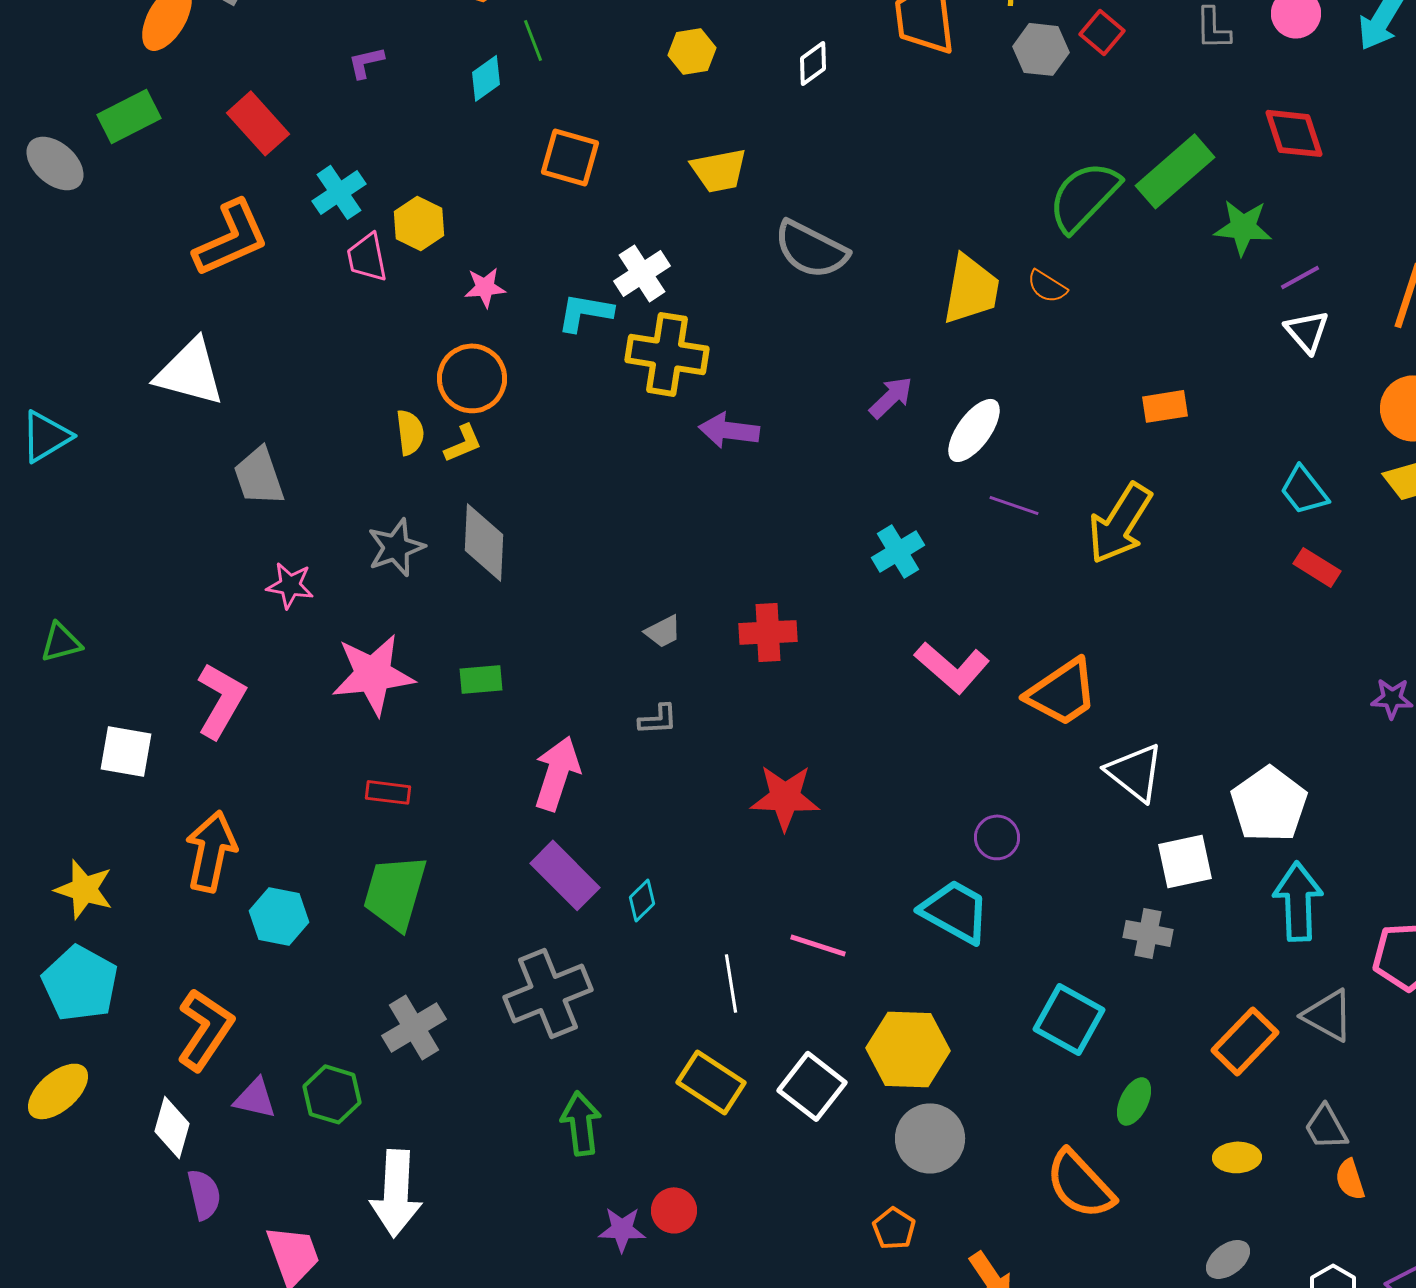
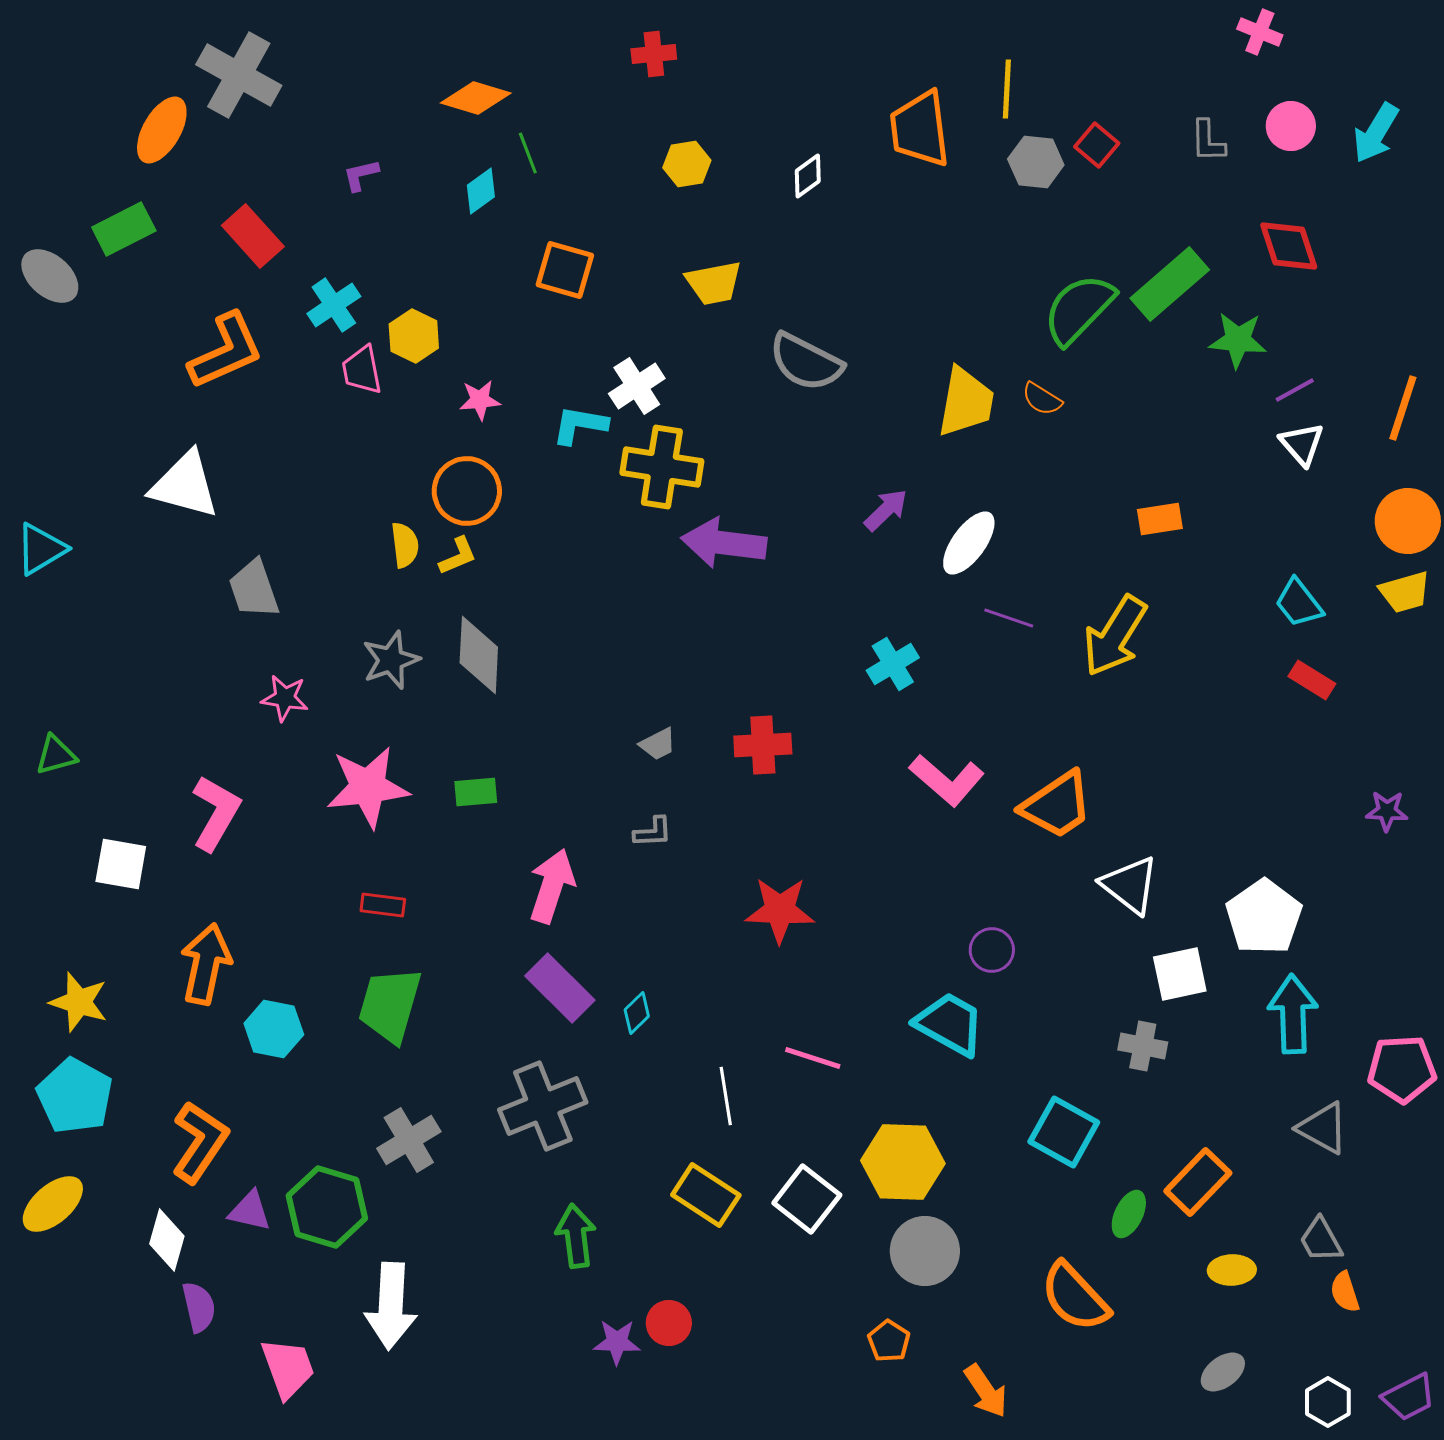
purple arrow: (729, 430) -> (724, 543), size x1.4
orange rectangle: (1245, 1041) -> (1198, 1182), moved
green hexagon: (332, 1094) -> (327, 1207), size x1.4

